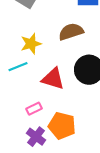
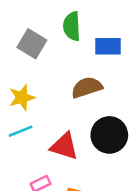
yellow star: (31, 44) -> (22, 97), moved

